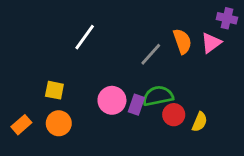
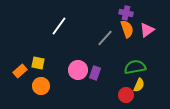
purple cross: (227, 18) -> (126, 13), moved
green semicircle: (158, 96) -> (135, 67), moved
red circle: (174, 115) -> (126, 95), moved
orange rectangle: (21, 125) -> (20, 71), moved

